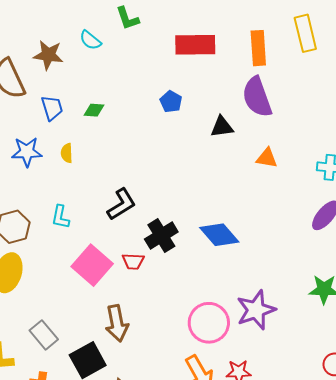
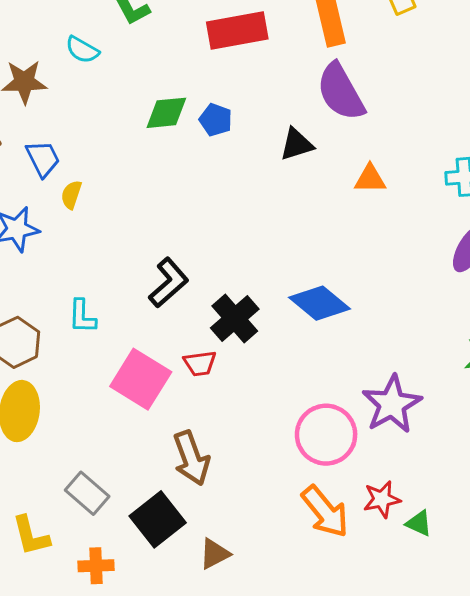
green diamond: (94, 110) -> (166, 113), moved, size x1.4
yellow semicircle: (67, 153) -> (71, 195), moved, turned 30

